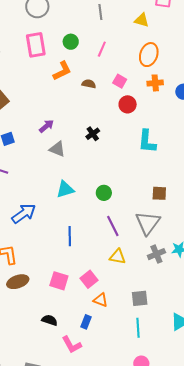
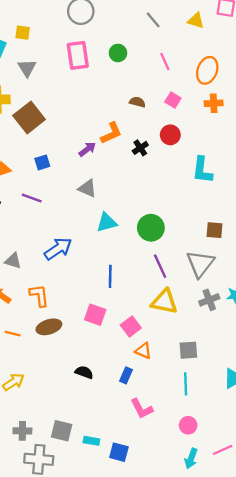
gray line: (100, 12) -> (153, 20), turned -35
yellow triangle: (142, 20) -> (196, 21), moved
pink line: (102, 49) -> (165, 61), moved, turned -49
orange L-shape: (62, 71) -> (111, 133), moved
red circle: (128, 104) -> (170, 135), moved
black cross: (93, 134) -> (140, 148), moved
gray triangle: (57, 149) -> (87, 188), moved
green circle: (104, 193) -> (151, 228), size x1.5
yellow triangle: (117, 257) -> (164, 302), size x1.4
pink square: (59, 281) -> (95, 315), moved
pink L-shape: (72, 345) -> (142, 409), moved

